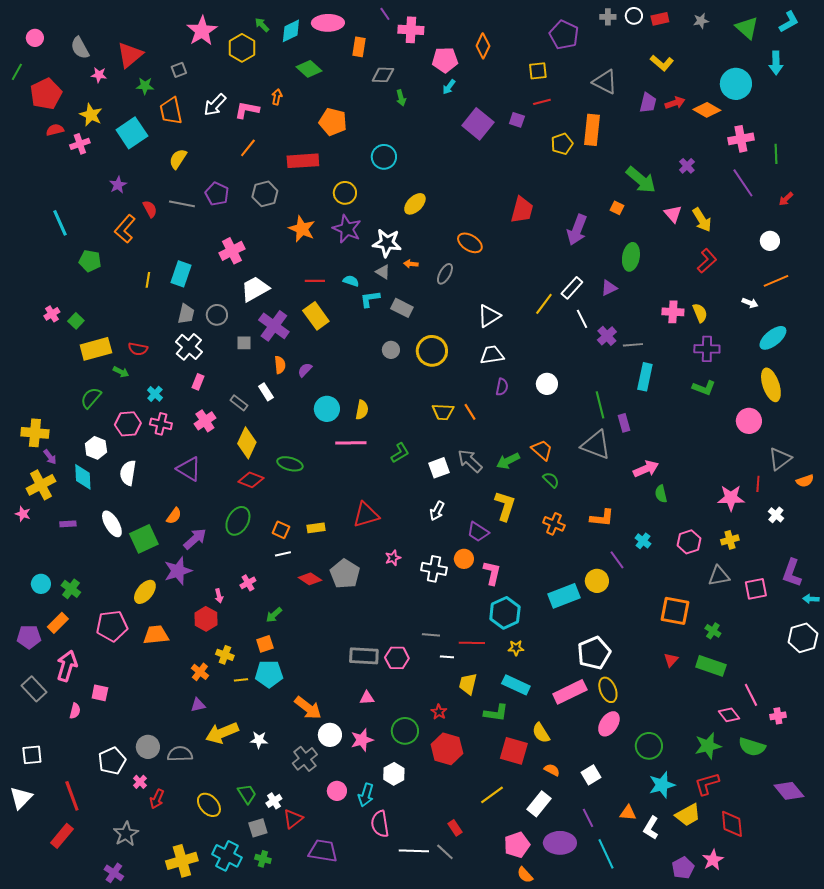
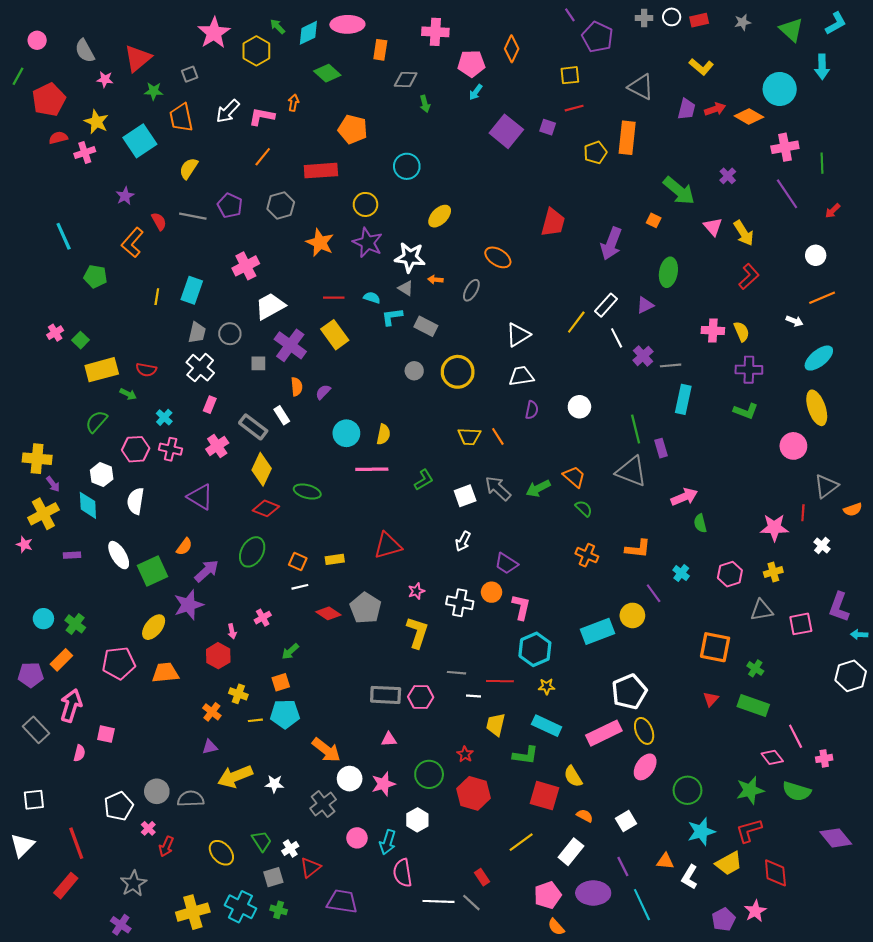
purple line: (385, 14) -> (570, 15), moved
gray rectangle: (239, 403) -> (253, 427), size x1.5
yellow L-shape: (505, 506) -> (417, 632), moved

